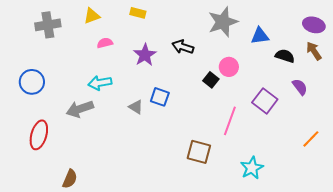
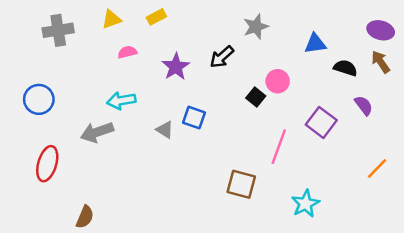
yellow rectangle: (138, 13) -> (156, 17), moved, turned -42
gray star: (223, 22) -> (256, 27), moved, size x0.7
black arrow: (183, 47) -> (222, 57), turned -60

